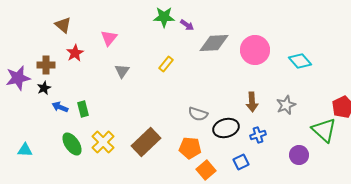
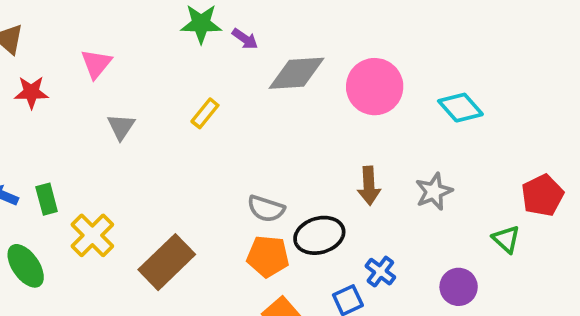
red star: (75, 53) -> (31, 92), turned 30
green triangle: (324, 130) -> (506, 239), size x0.6
blue cross: (258, 135) -> (380, 272), moved, turned -35
yellow cross: (103, 142) -> (92, 235), moved
orange pentagon: (190, 148) -> (268, 256), moved

